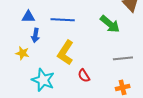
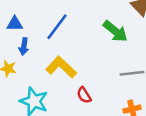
blue line: (63, 20) -> (57, 27), turned -55
yellow L-shape: (66, 53) -> (61, 67), turned 100

